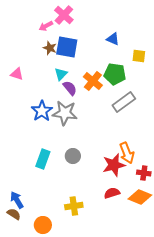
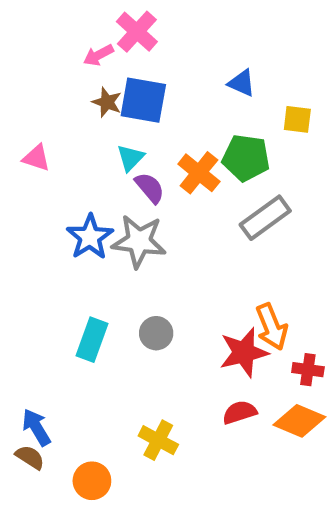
yellow cross: (74, 206) -> (158, 440), turned 36

